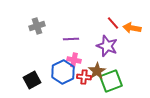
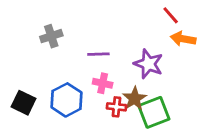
red line: (113, 23) -> (171, 15), moved
blue hexagon: (63, 72) -> (67, 100), moved
black square: (32, 80) -> (24, 103), moved, turned -36

